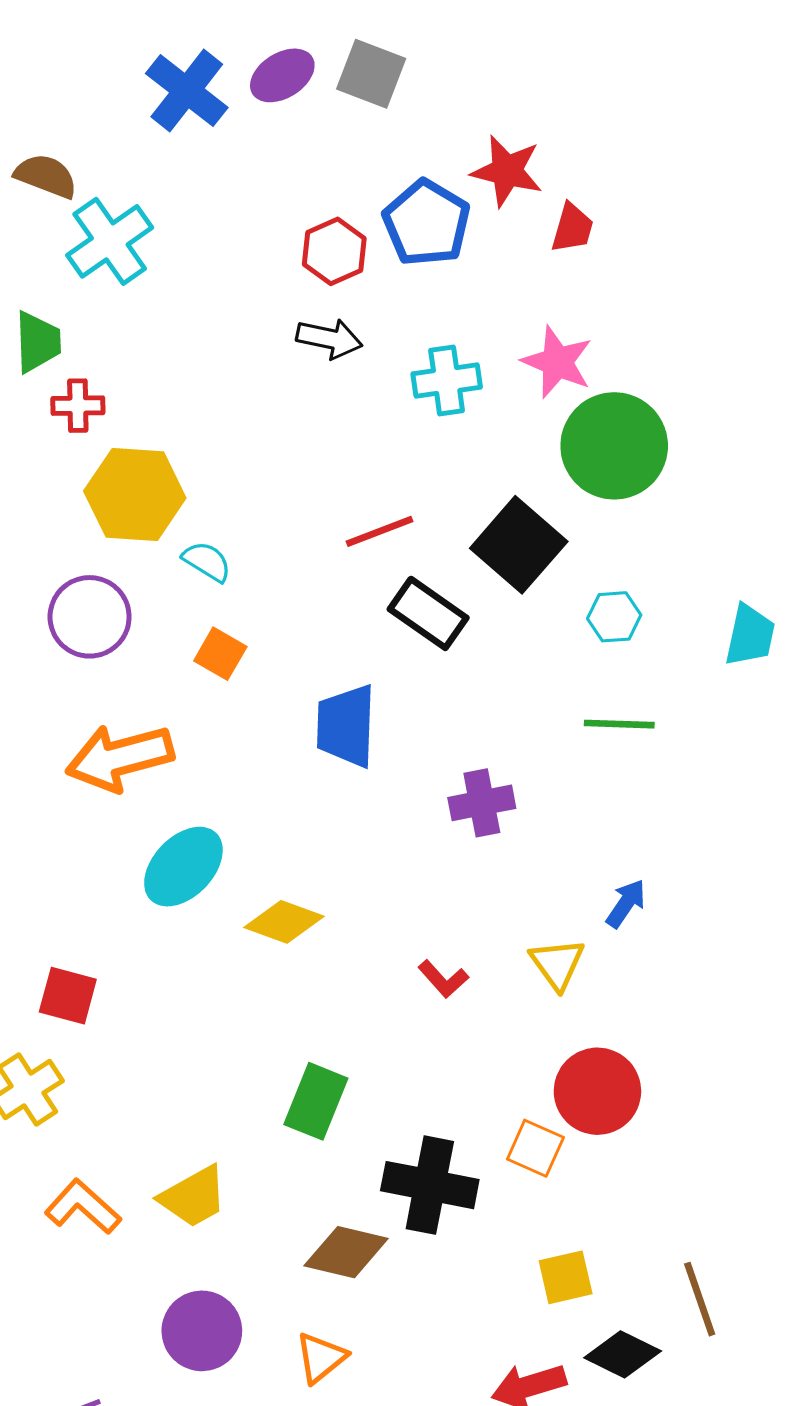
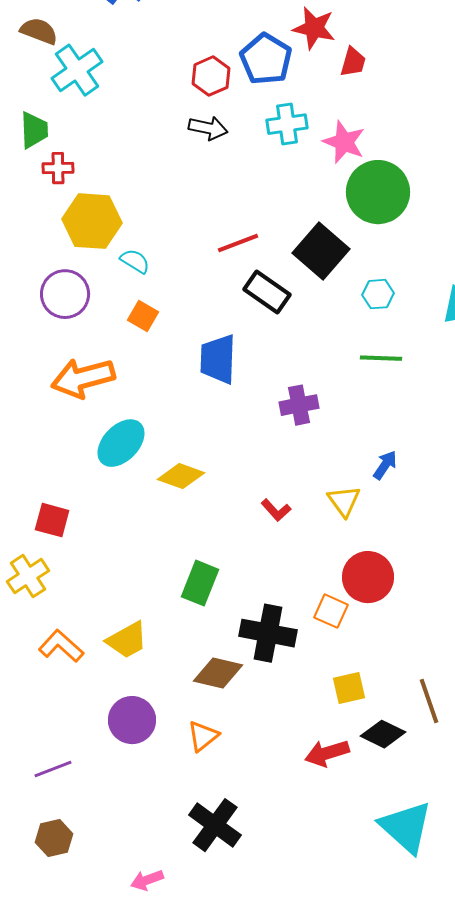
cyan cross: (447, 380) -> (287, 124), moved

